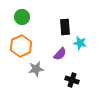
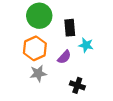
green circle: (22, 17) -> (39, 16), moved, size x1.5
orange hexagon: (21, 46) -> (35, 48), moved

